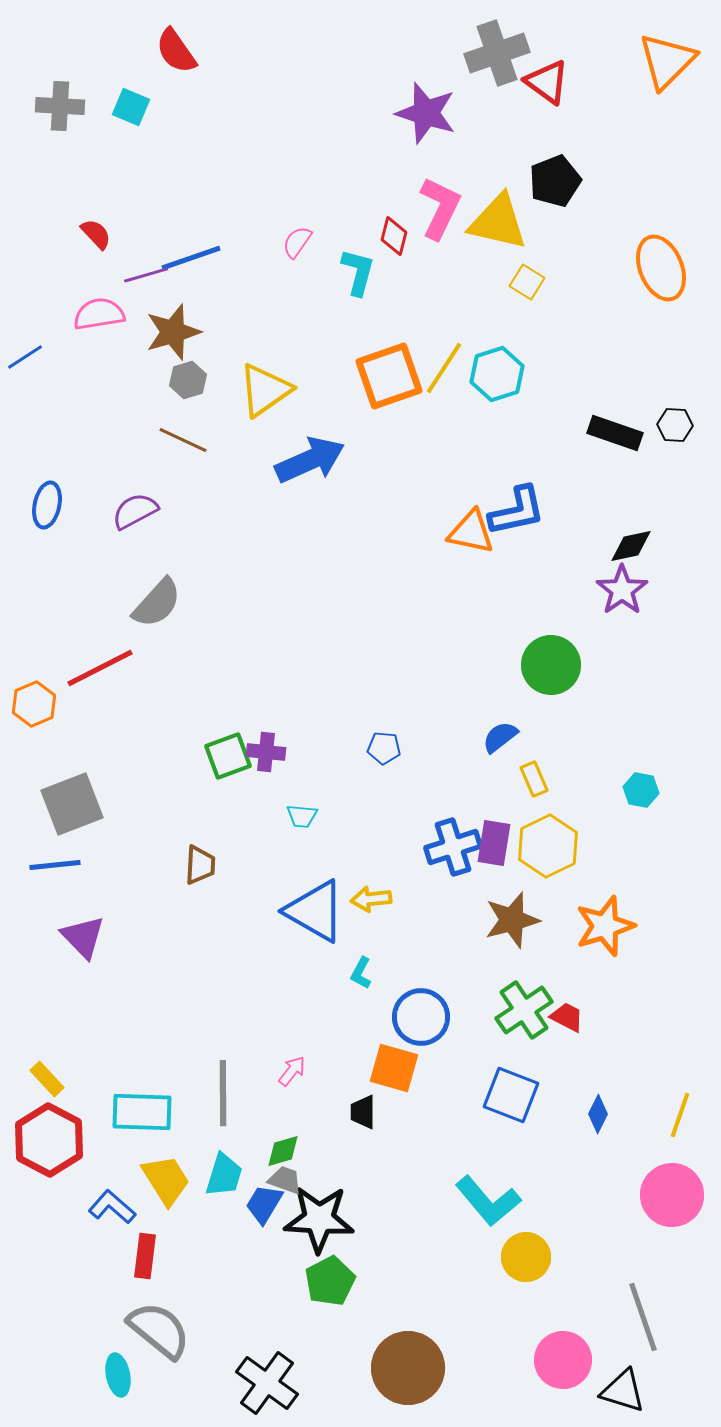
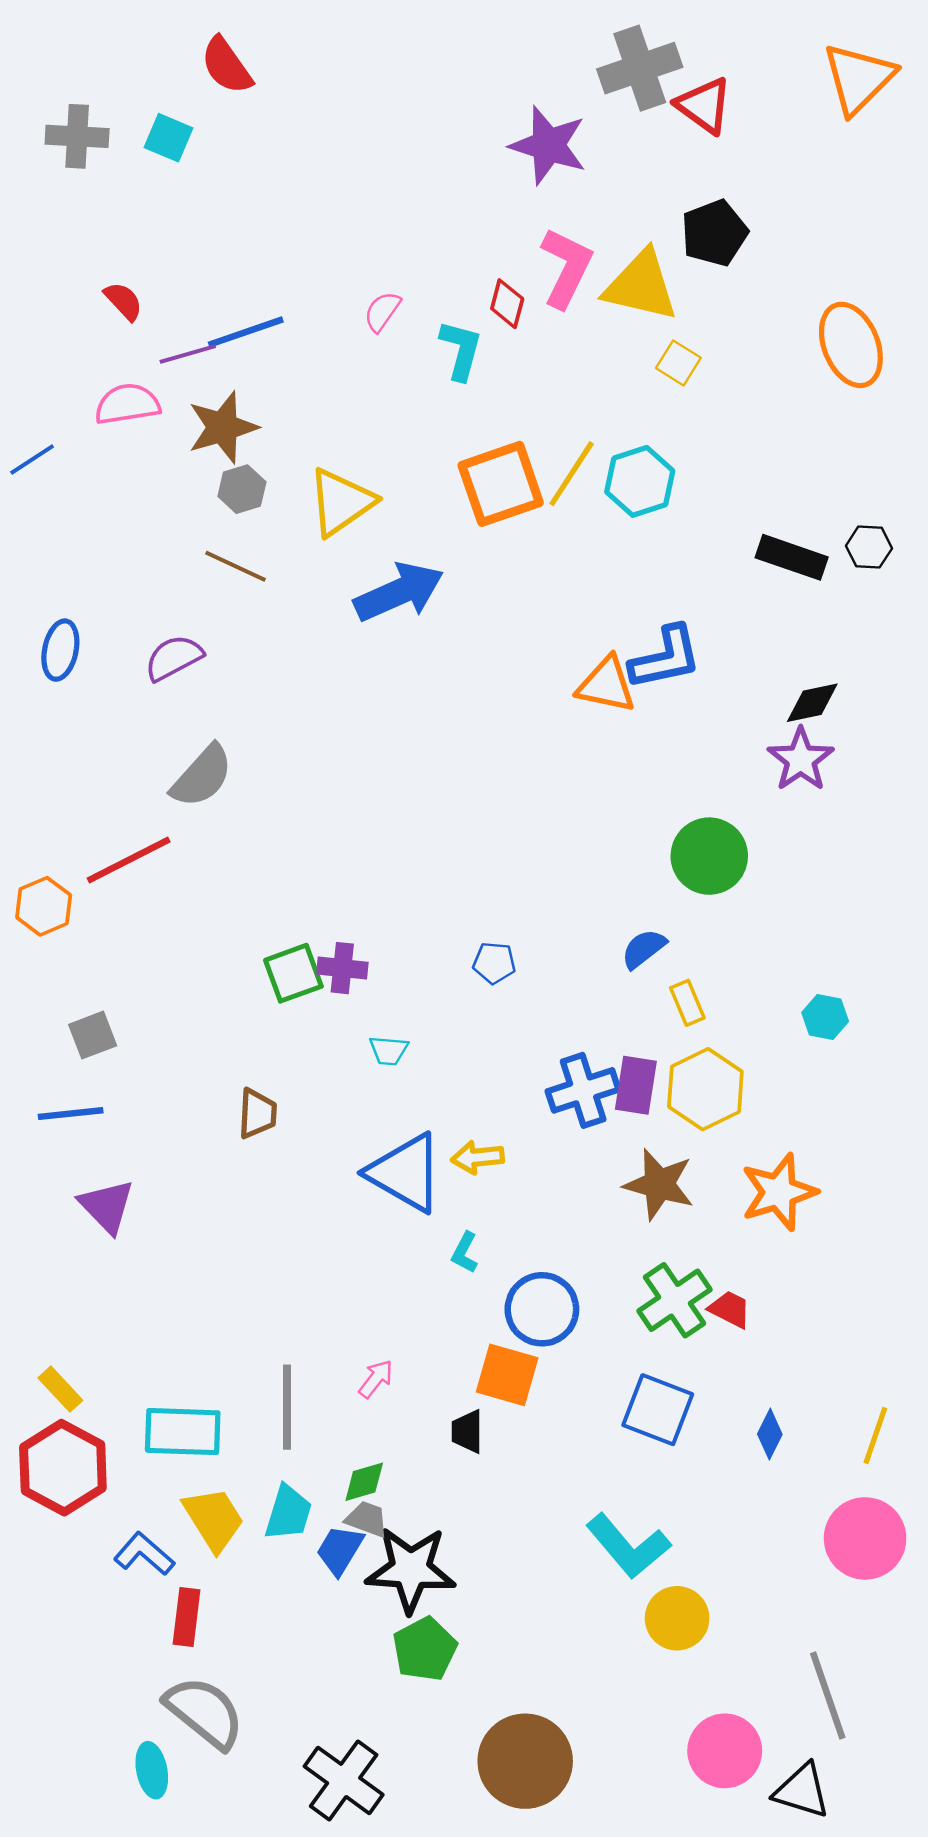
gray square: (72, 804) -> (93, 1035), size x0.6
brown star: (512, 920) -> (659, 1184), turned 30

